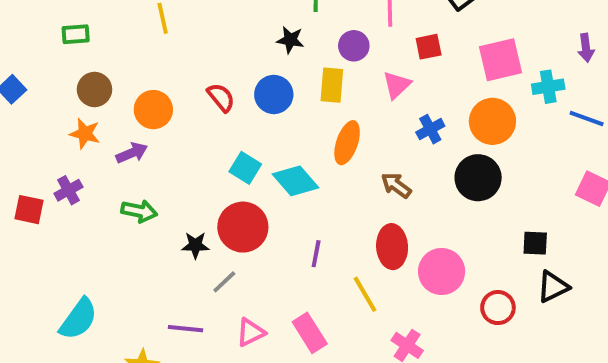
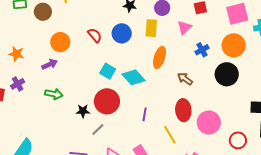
brown circle: (95, 89) -> (43, 12), moved
orange star: (85, 134) -> (16, 54), moved

